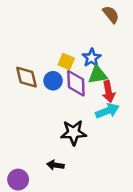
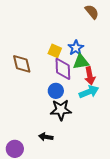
blue circle: (53, 81) -> (56, 91), moved

